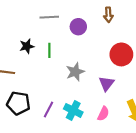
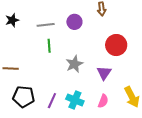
gray line: (49, 17) -> (46, 25), moved
black star: (27, 46) -> (12, 20), moved

